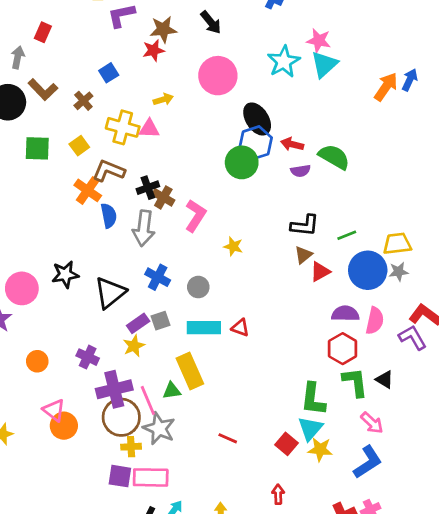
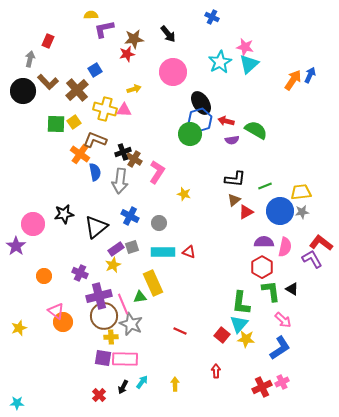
brown cross: (83, 101) -> (77, 90), size x1.6
green square: (37, 148) -> (56, 124), moved

